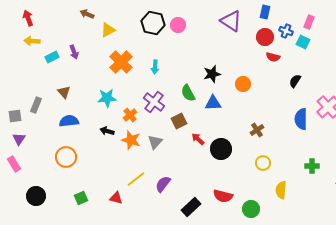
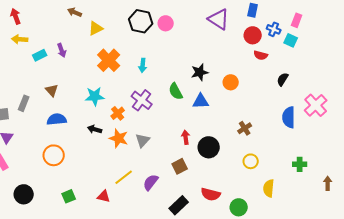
brown square: (179, 121) -> (180, 166), moved
red arrow: (198, 139) -> (186, 137), turned 40

